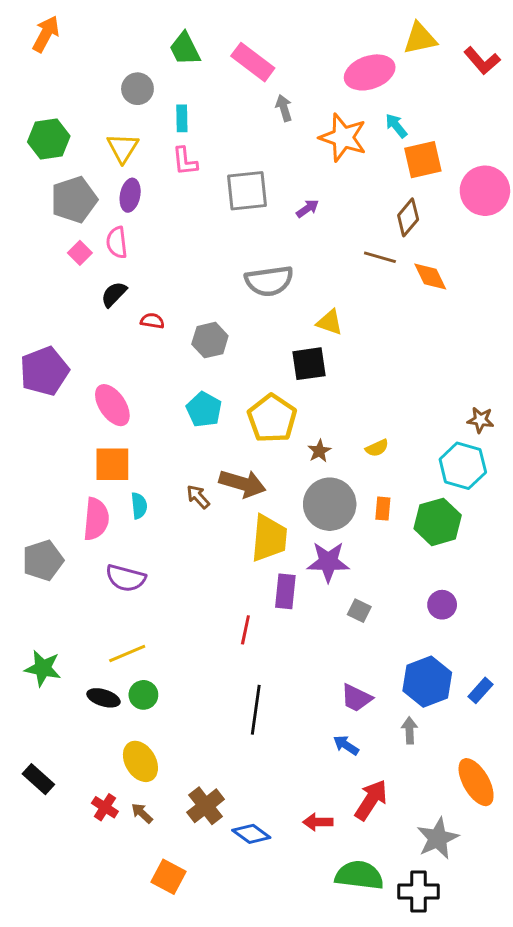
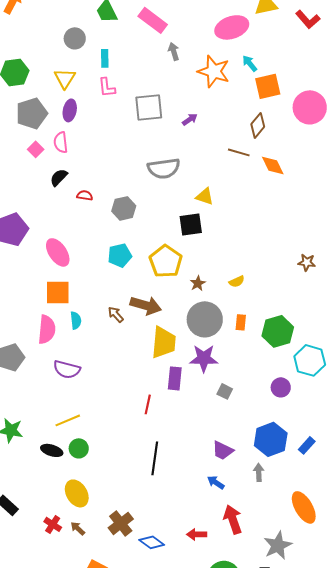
cyan pentagon: (204, 410) -> (120, 255), turned 30
cyan hexagon: (463, 466) -> (310, 360), moved
red arrow: (371, 800) -> (233, 519), turned -52

